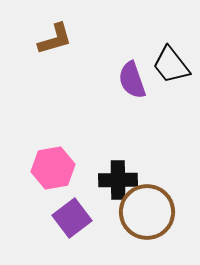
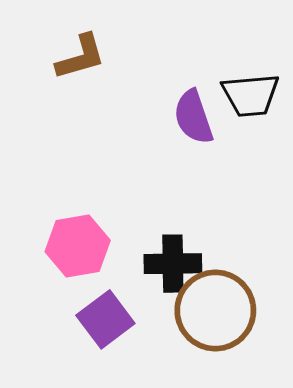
black trapezoid: (171, 65) -> (251, 95), turned -57

